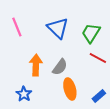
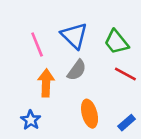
pink line: (17, 27) -> (37, 45), moved
green trapezoid: (91, 33) -> (116, 42), turned -70
gray semicircle: (60, 67) -> (77, 70), moved

